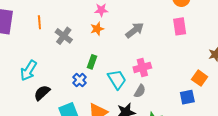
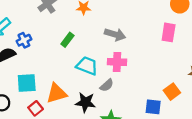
gray arrow: (135, 30) -> (115, 34), moved, turned 36
cyan trapezoid: (117, 79) -> (87, 66), turned -55
blue cross: (80, 80) -> (24, 40), moved

